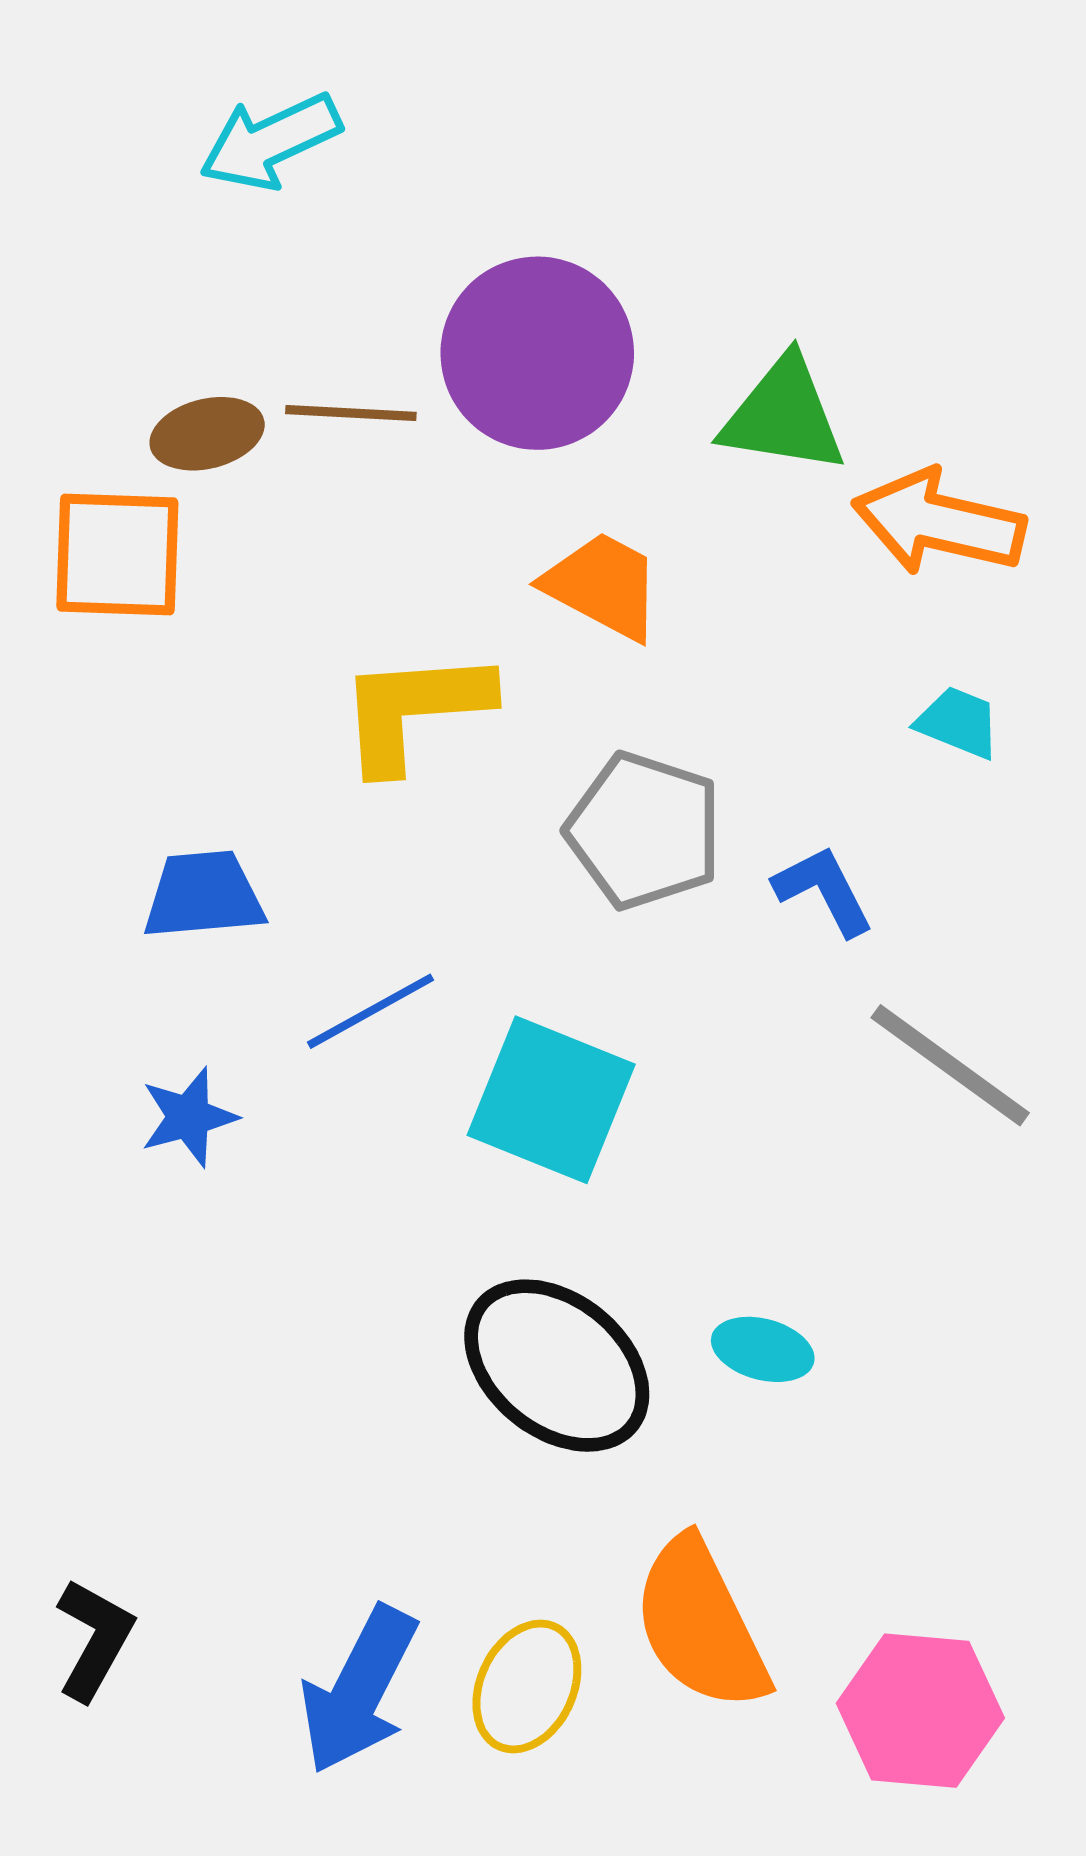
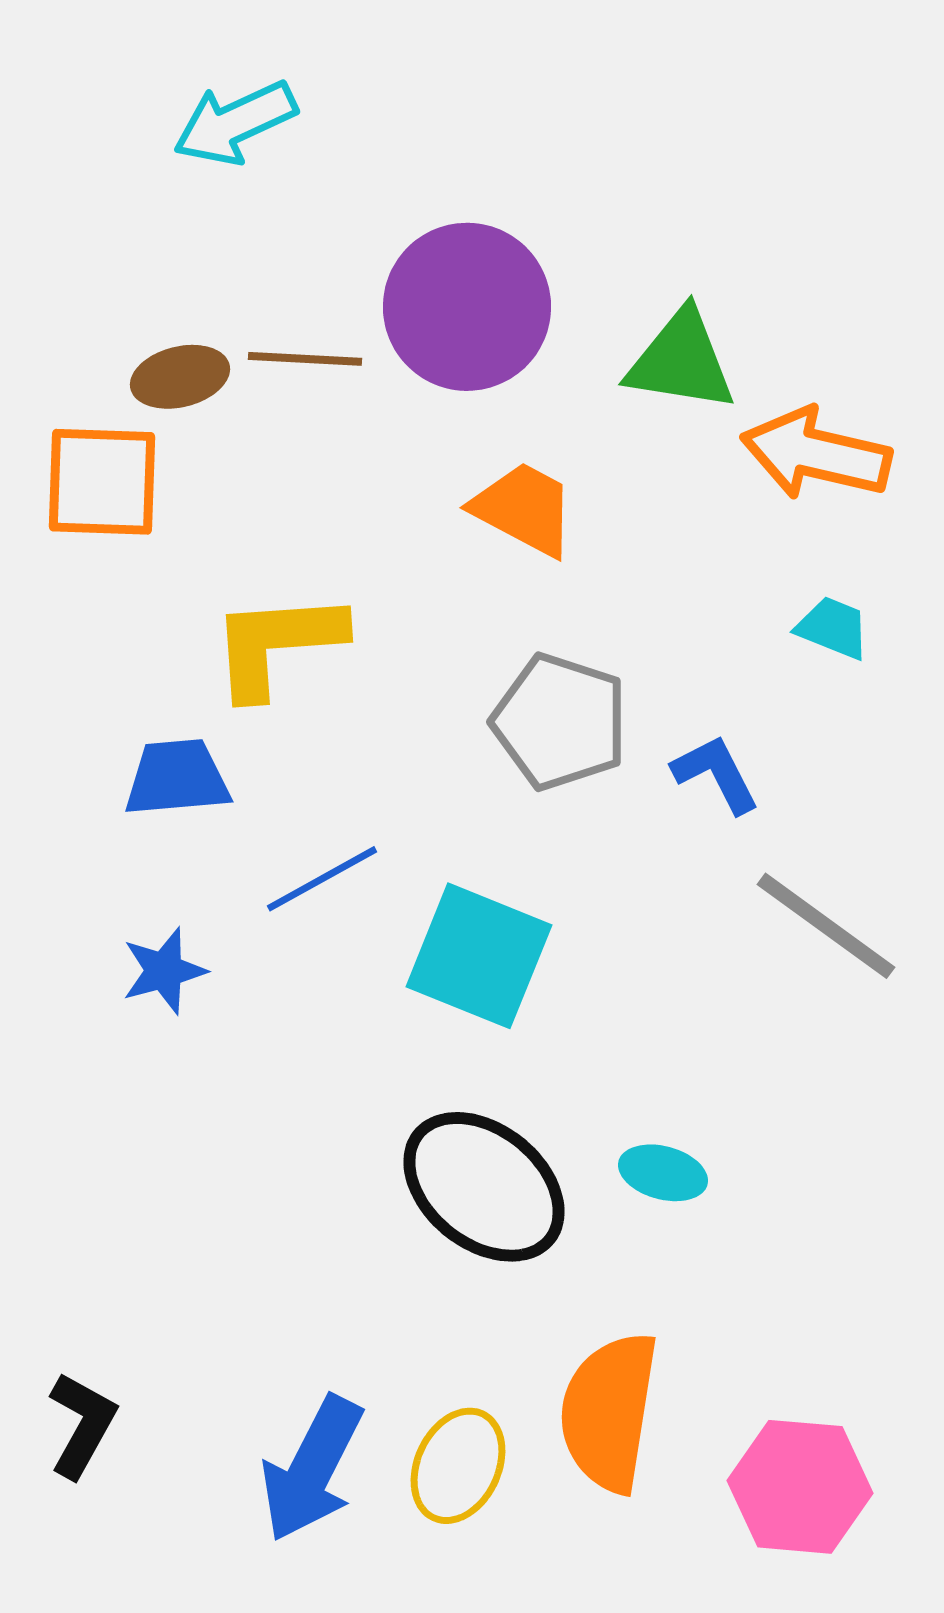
yellow L-shape: (414, 710) -> (277, 644), moved
orange semicircle: (701, 1624) -> (609, 1412), turned 35

